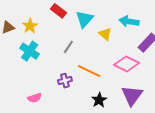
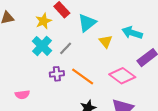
yellow star: (30, 26) -> (43, 21), moved
cyan cross: (30, 51) -> (42, 46), moved
purple cross: (65, 81) -> (57, 74), moved

